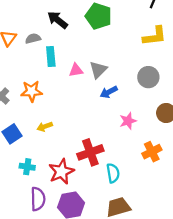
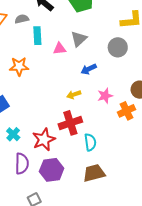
gray triangle: (98, 70) -> (79, 39), moved
gray circle: (148, 77) -> (118, 47), moved
yellow arrow: (45, 127) -> (74, 95), moved
orange cross: (152, 152) -> (127, 111), moved
cyan cross: (27, 167) -> (13, 134), turned 32

